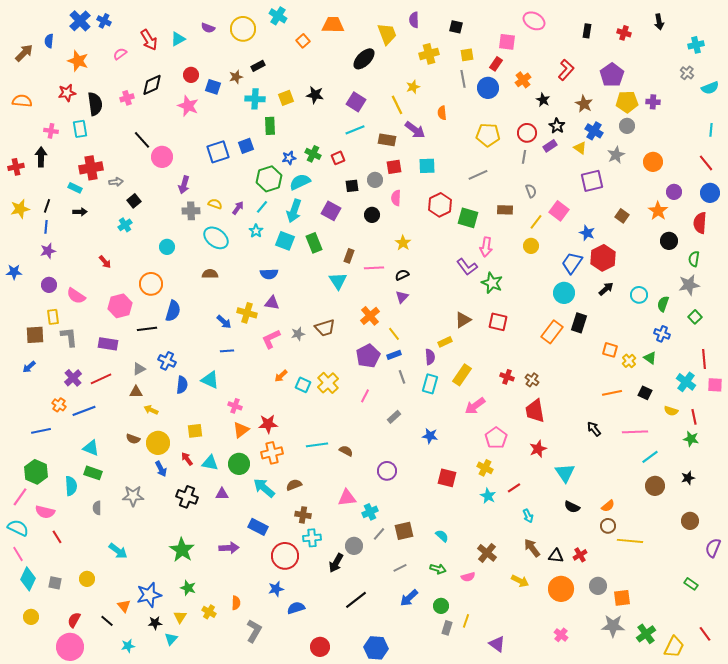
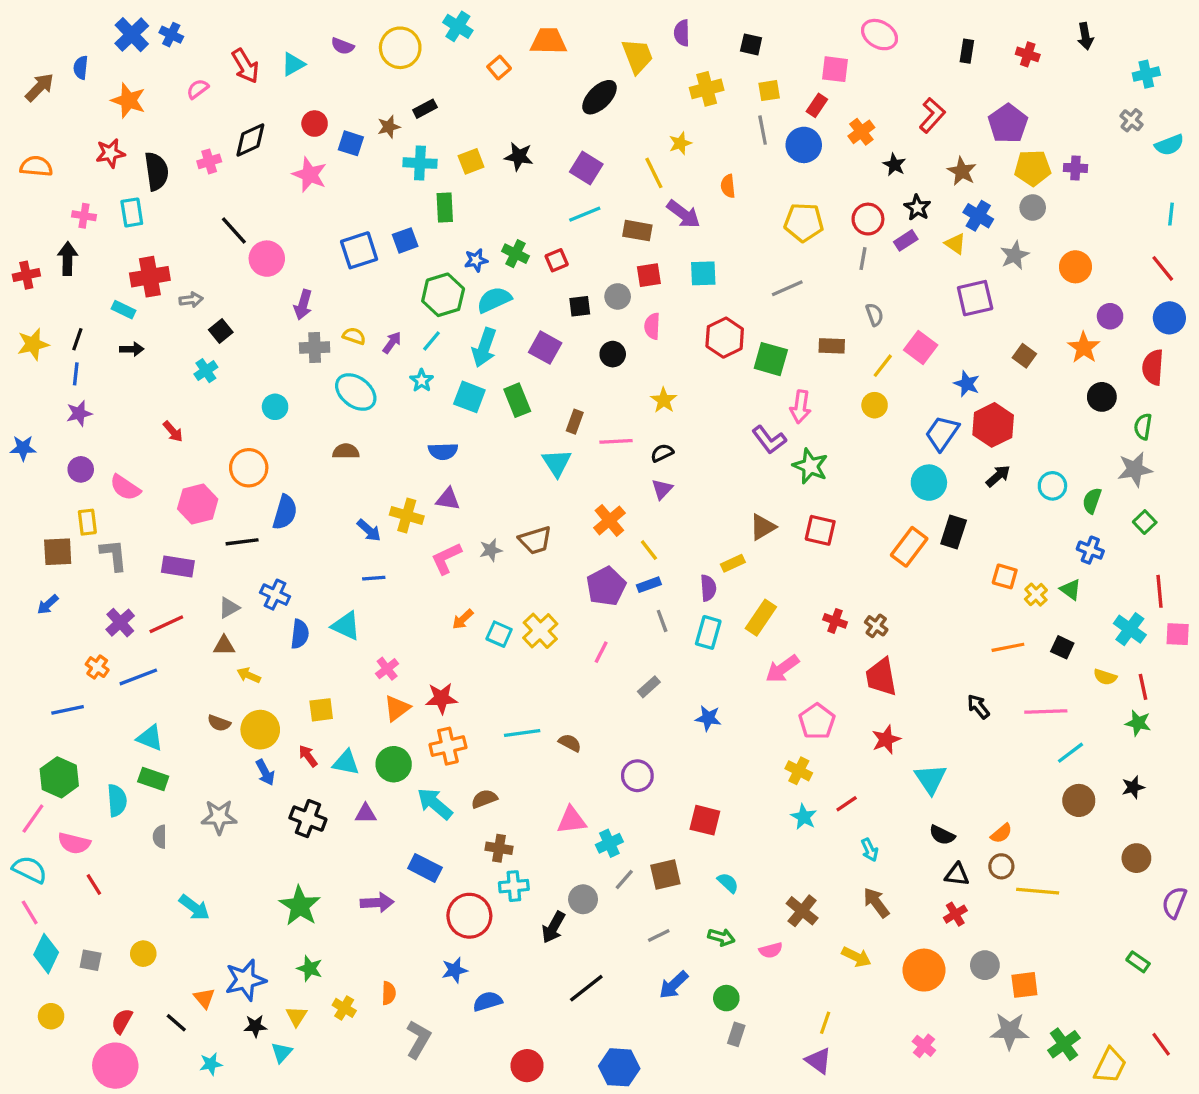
pink cross: (235, 406) -> (387, 669), turned 32
red square: (447, 478) -> (705, 820), moved
black triangle: (556, 556) -> (957, 875), moved
yellow line: (466, 621) -> (825, 1023), moved

